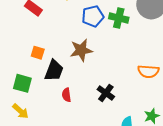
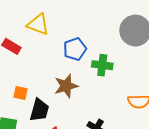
green cross: (119, 18) -> (102, 65), moved

